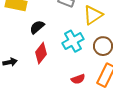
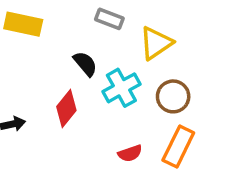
black semicircle: (37, 27) -> (85, 64), moved, turned 91

